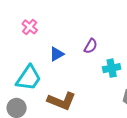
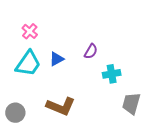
cyan trapezoid: (29, 78) -> (28, 64), moved

